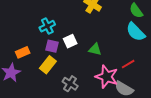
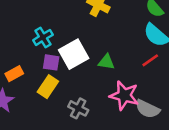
white square: (70, 41) -> (74, 54), size x1.6
red line: (128, 64) -> (150, 60), moved

